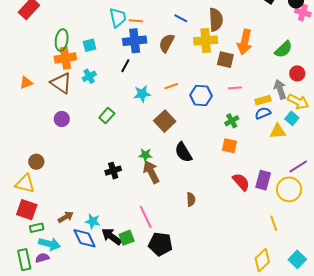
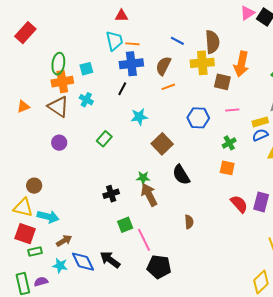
cyan cross: (89, 76) -> (86, 100), turned -32
orange line: (171, 86) -> (168, 87), moved
cyan star: (93, 221) -> (60, 266), moved
green square: (127, 238) -> (125, 225), moved
cyan arrow: (49, 244) -> (48, 217), moved

